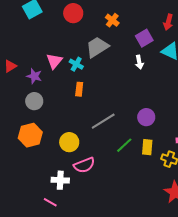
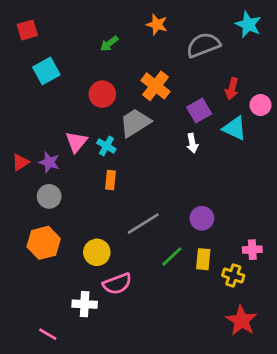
red circle: (73, 13) -> (102, 94), moved
orange cross: (112, 20) -> (155, 86), size x1.5
red triangle: (10, 66) -> (20, 162), moved
pink line: (50, 202) -> (48, 334), moved

